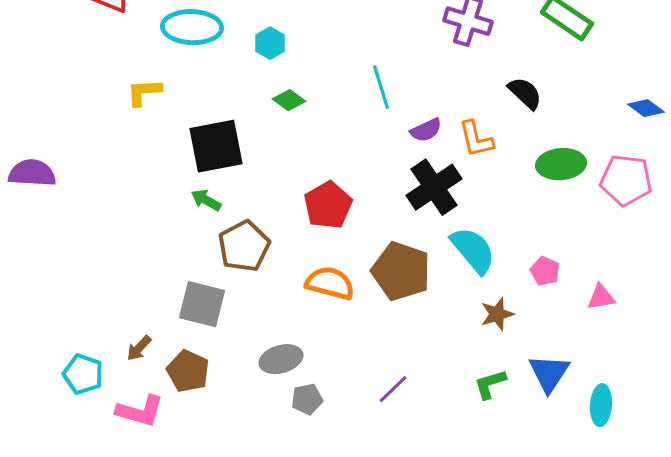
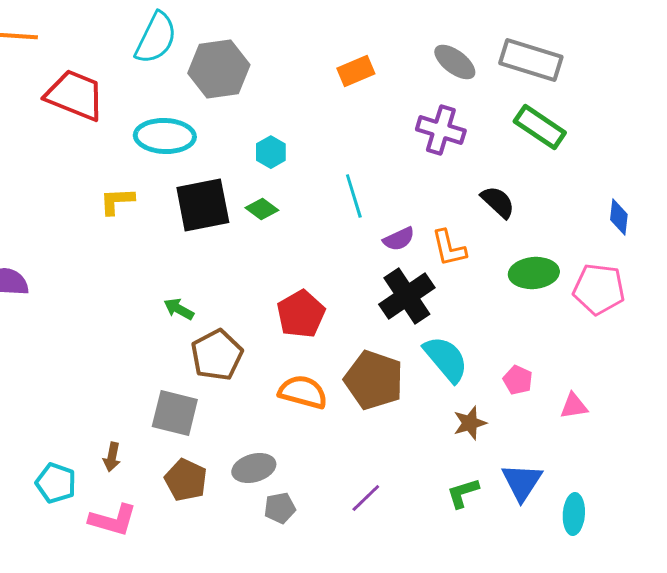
cyan hexagon: (270, 43) -> (271, 152), moved
blue diamond: (646, 108) -> (619, 217), turned 60
black square: (216, 146) -> (203, 205), moved
brown arrow: (139, 348) -> (112, 457), turned -32
brown pentagon: (188, 371) -> (186, 480), moved

